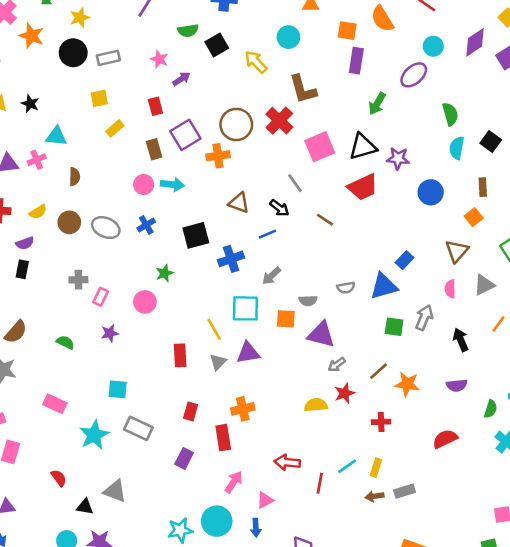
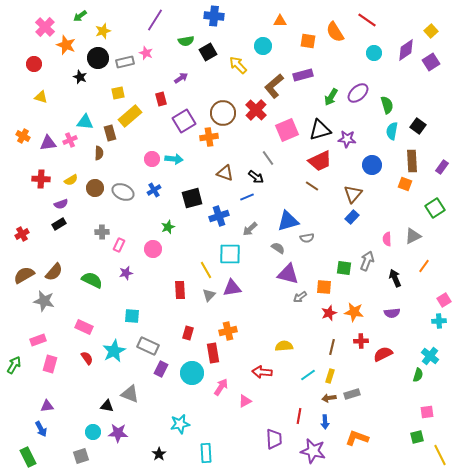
pink star: (159, 59) -> (146, 53), moved
purple rectangle: (356, 61) -> (303, 75), moved, turned 66
purple ellipse: (414, 75) -> (358, 93), moved
brown L-shape: (303, 89) -> (274, 86), turned 65
black star: (30, 104) -> (80, 77), moved
yellow rectangle: (115, 128) -> (130, 116), size x1.6
brown rectangle: (154, 149) -> (110, 133), moved
brown rectangle: (483, 187) -> (412, 161), size x1.5
orange square: (474, 217) -> (405, 184), turned -32
brown line: (325, 220) -> (312, 186), moved
brown triangle: (457, 251) -> (353, 194), moved
black rectangle: (22, 269) -> (59, 224), turned 48
blue triangle: (384, 286) -> (288, 221), moved
gray semicircle: (308, 301) -> (278, 248), turned -144
orange square: (286, 319) -> (324, 287), moved
green semicircle: (65, 342) -> (92, 280), size x1.5
brown line: (378, 371) -> (332, 347), moved, turned -35
red star: (345, 393) -> (329, 313), moved
yellow semicircle: (316, 405) -> (284, 346), moved
green semicircle: (491, 409) -> (418, 375), moved
red cross: (381, 422) -> (361, 341), moved
purple rectangle: (184, 458) -> (161, 369), moved
red semicircle: (59, 478) -> (87, 358), moved
red line: (320, 483) -> (299, 416), moved
cyan circle: (217, 521) -> (192, 373), moved
blue arrow: (256, 528) -> (325, 422), moved

